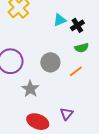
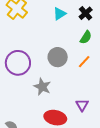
black cross: (77, 25) -> (86, 13), moved
green semicircle: (82, 48) -> (86, 37), turned -32

